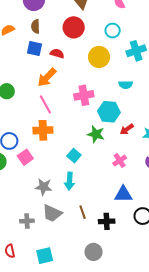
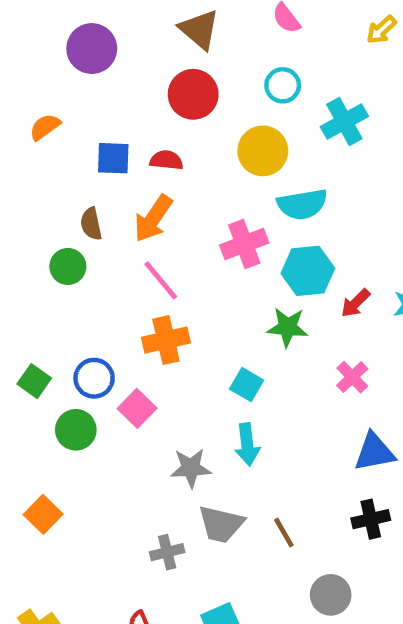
brown semicircle: (35, 26) -> (91, 224), moved
cyan semicircle: (126, 85) -> (302, 204), moved, size x1.5
brown line: (83, 212) -> (284, 533), moved
black cross: (107, 221) -> (371, 519), moved

